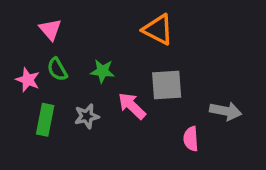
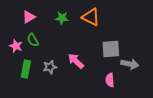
pink triangle: (50, 29) -> (29, 17), turned 40
green star: (102, 71) -> (62, 18), moved
gray square: (167, 85) -> (111, 49), moved

